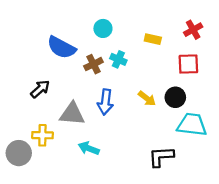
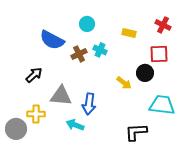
red cross: (193, 30) -> (163, 25), turned -35
black circle: (175, 97) -> (145, 73), moved
blue arrow: (105, 102) -> (89, 104), moved

